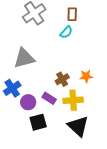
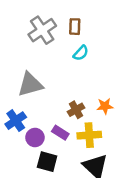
brown rectangle: (72, 14) -> (75, 27), moved
black square: (38, 122) -> (47, 162), turned 30

